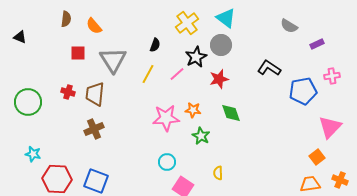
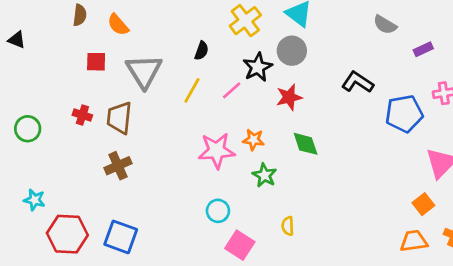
green circle: (28, 102) -> (28, 129), size x0.7

